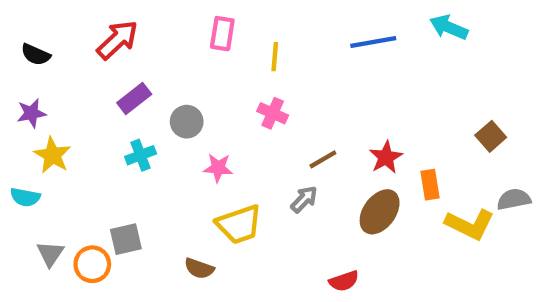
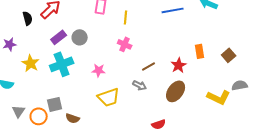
black semicircle: (36, 55) -> (28, 18), moved, turned -128
gray circle: (187, 122) -> (80, 37), moved
yellow star: (52, 155) -> (31, 63), moved
cyan cross: (141, 155) -> (62, 64), size x1.6
orange rectangle: (430, 185) -> (200, 51), moved
gray arrow: (304, 199) -> (140, 85), turned 72
brown semicircle: (199, 268) -> (73, 118), moved

